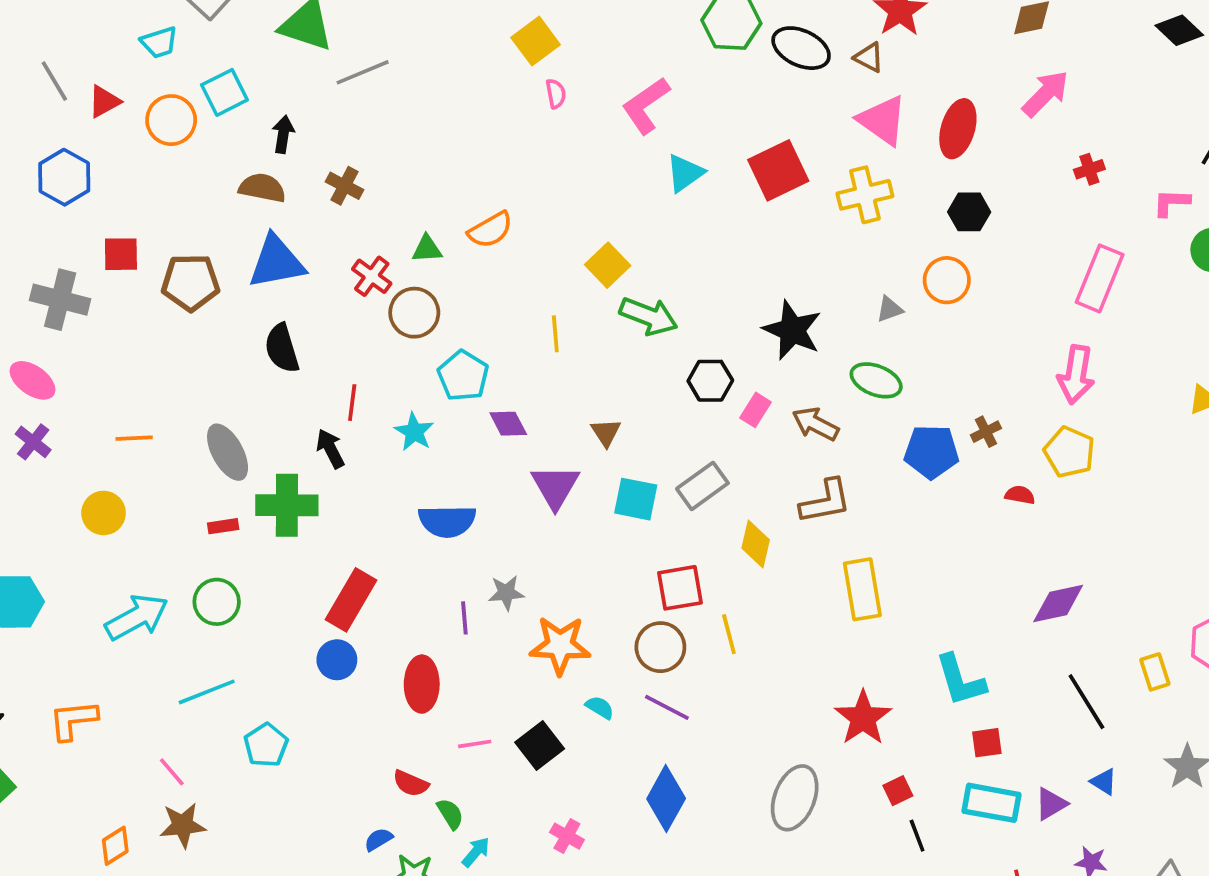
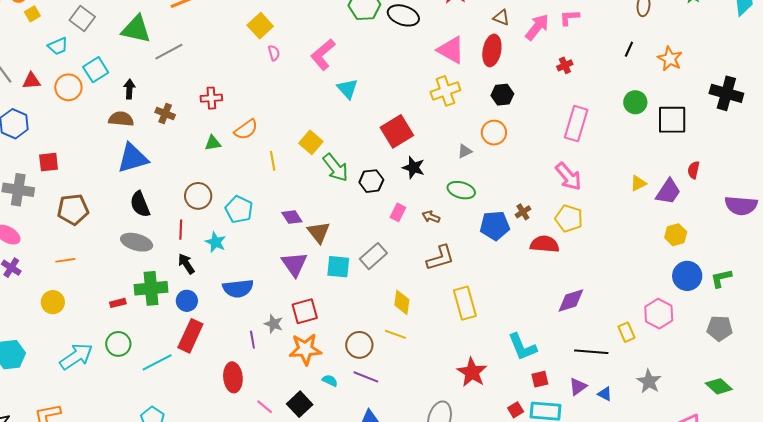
brown triangle: (869, 57) -> (501, 18), moved
red triangle: (104, 101) -> (32, 81), turned 30
red square: (778, 170) -> (397, 131), moved
cyan triangle: (685, 173) -> (347, 89), turned -30
pink L-shape: (1171, 203) -> (569, 17), moved
red cross: (372, 276) -> (211, 98), moved, turned -35
brown pentagon: (190, 282) -> (73, 209), moved
brown circle: (414, 313) -> (198, 196), moved
green arrow: (649, 316) -> (335, 168), turned 36
black star: (792, 330) -> (414, 168), size x0.7
yellow line: (555, 334) -> (273, 161), moved
pink arrow: (1076, 375) -> (568, 176), turned -44
black hexagon: (710, 381) -> (371, 181), moved
purple diamond: (508, 424) -> (292, 217), moved
brown arrow: (815, 424) -> (431, 217), size x0.7
brown triangle: (606, 432) -> (319, 232), size x1.4
black arrow: (330, 449) -> (186, 264), moved
gray ellipse: (228, 452) -> (137, 242), moved, turned -40
red semicircle: (1020, 495) -> (545, 244), size x1.8
yellow diamond: (756, 544) -> (402, 302), moved
red square: (680, 588) -> (305, 311), moved
gray star: (506, 593) -> (274, 324), turned 30
yellow line: (729, 634) -> (395, 334), turned -50
blue circle: (337, 660) -> (187, 301), moved
cyan line: (207, 692) -> (157, 362), moved
black line: (1086, 702) -> (591, 352), turned -48
pink line: (475, 744) -> (265, 407), turned 54
red square: (898, 791) -> (516, 410), moved
purple triangle: (1051, 804) -> (578, 387), moved

